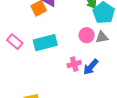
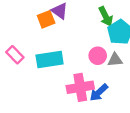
pink cross: (74, 64) -> (80, 87), size x1.6

